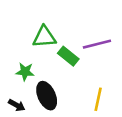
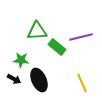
yellow line: (98, 99) -> (82, 83), turned -36
black arrow: (17, 105) -> (14, 79), moved

